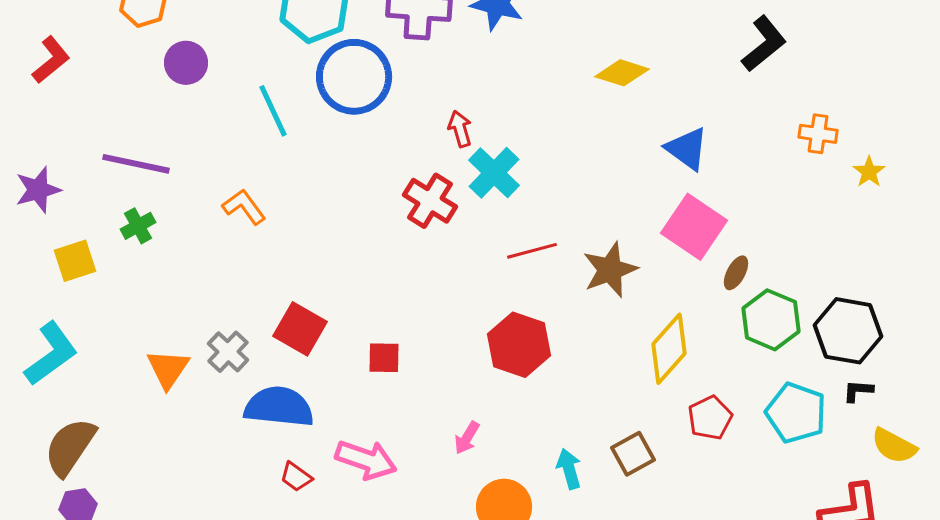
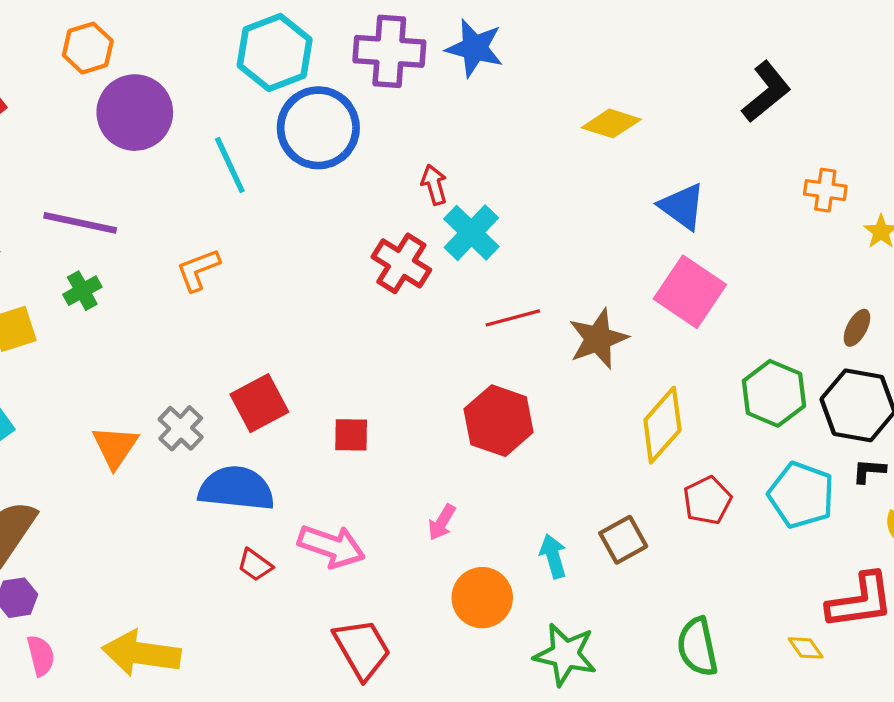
purple circle: (186, 63) -> (135, 113), size x1.6
orange L-shape: (244, 207) -> (198, 270), turned -75
brown ellipse: (736, 273) -> (857, 328), moved
red square: (300, 329) -> (259, 403), turned 32

